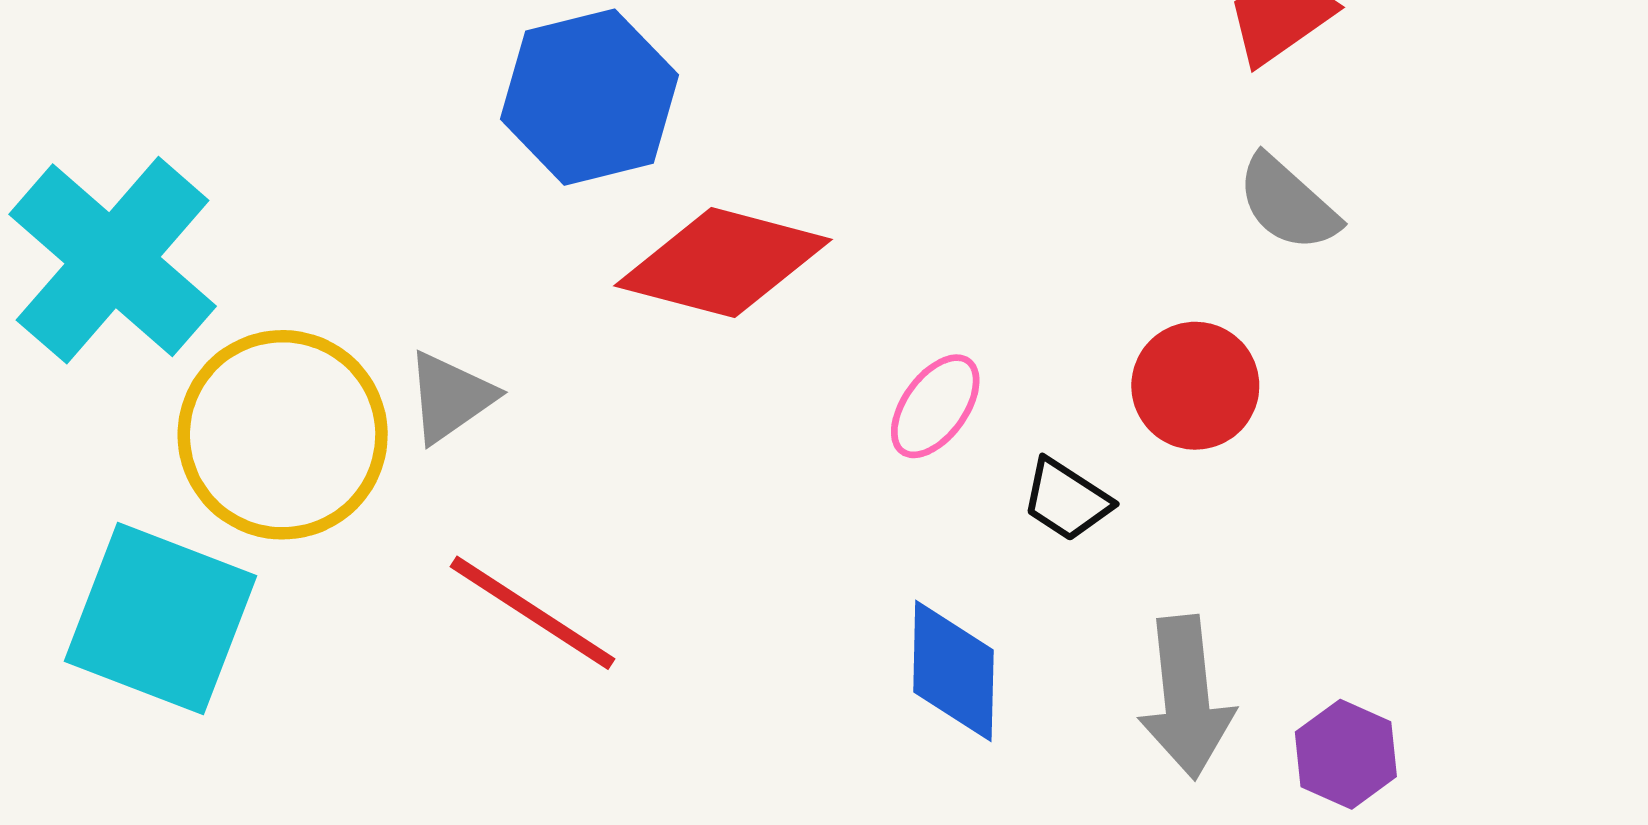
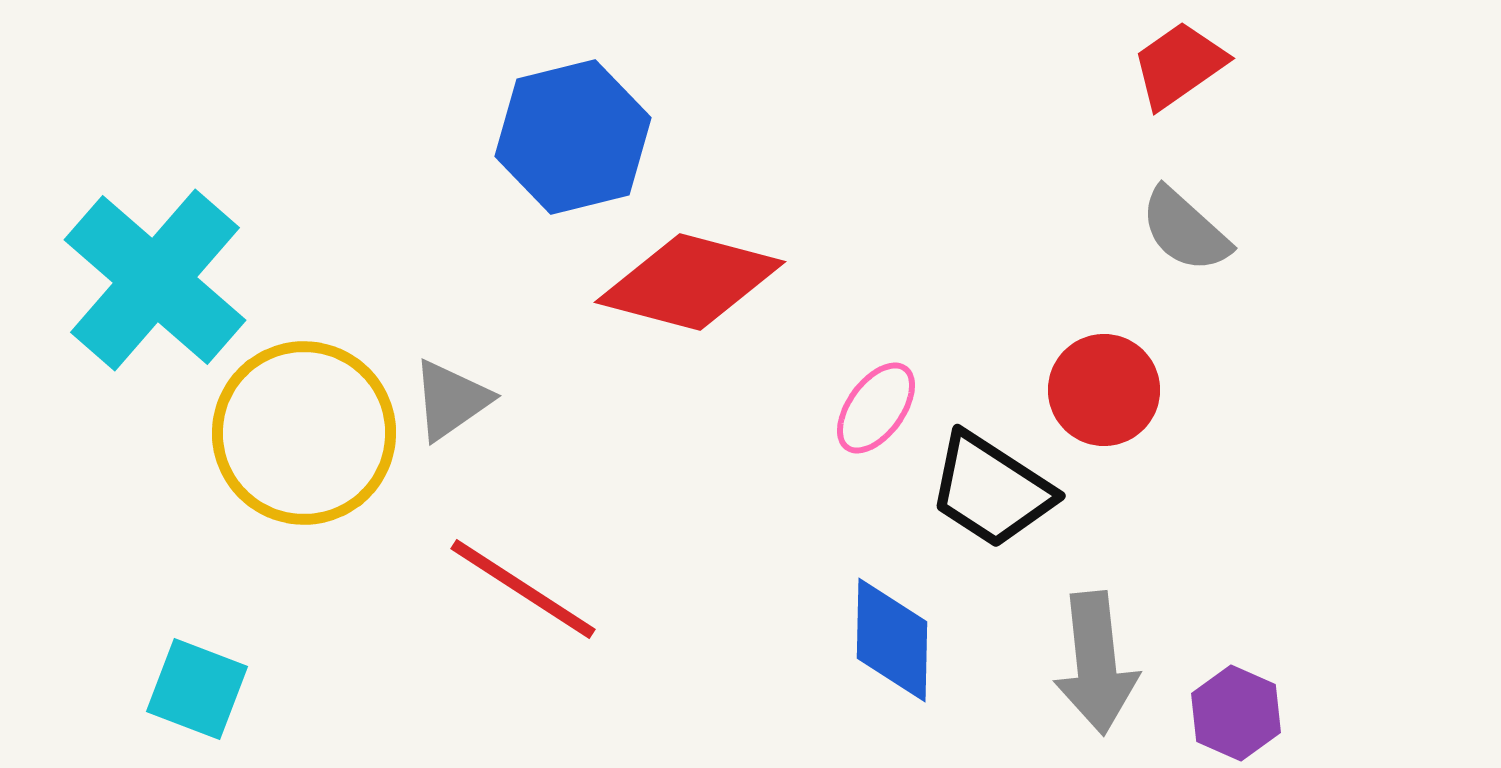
black trapezoid: (1066, 500) -> (991, 490), size x1.6
cyan square: (161, 618) -> (197, 689), moved, size x0.6

